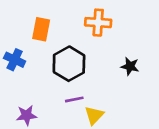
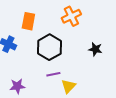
orange cross: (98, 23) -> (71, 16), turned -30

